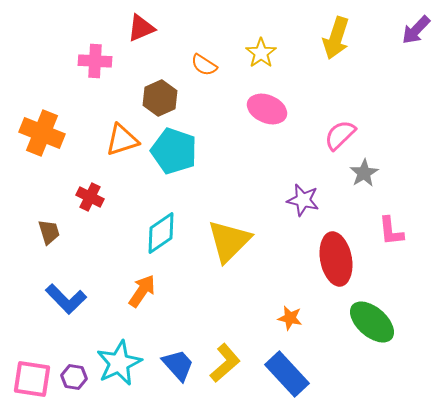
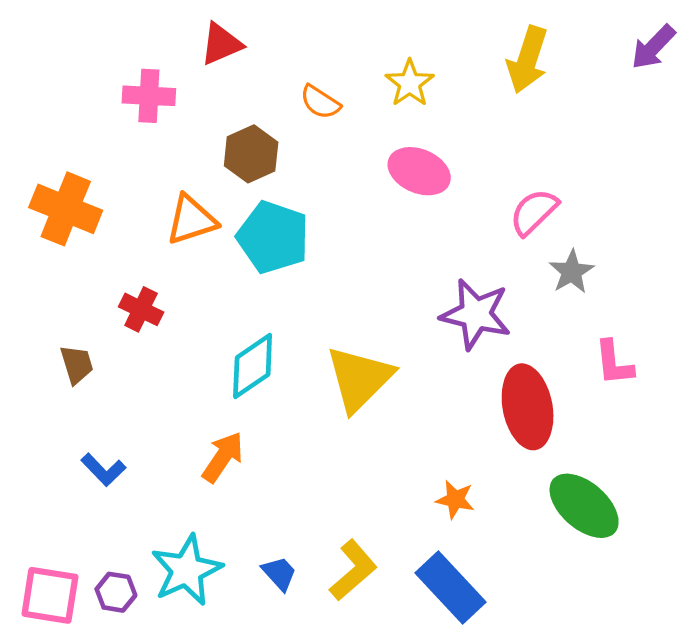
purple star: (303, 200) -> (476, 314), size x1.4
blue L-shape: (66, 299) -> (103, 470), size x0.7
blue trapezoid: (178, 365) -> (279, 573), size x0.7

